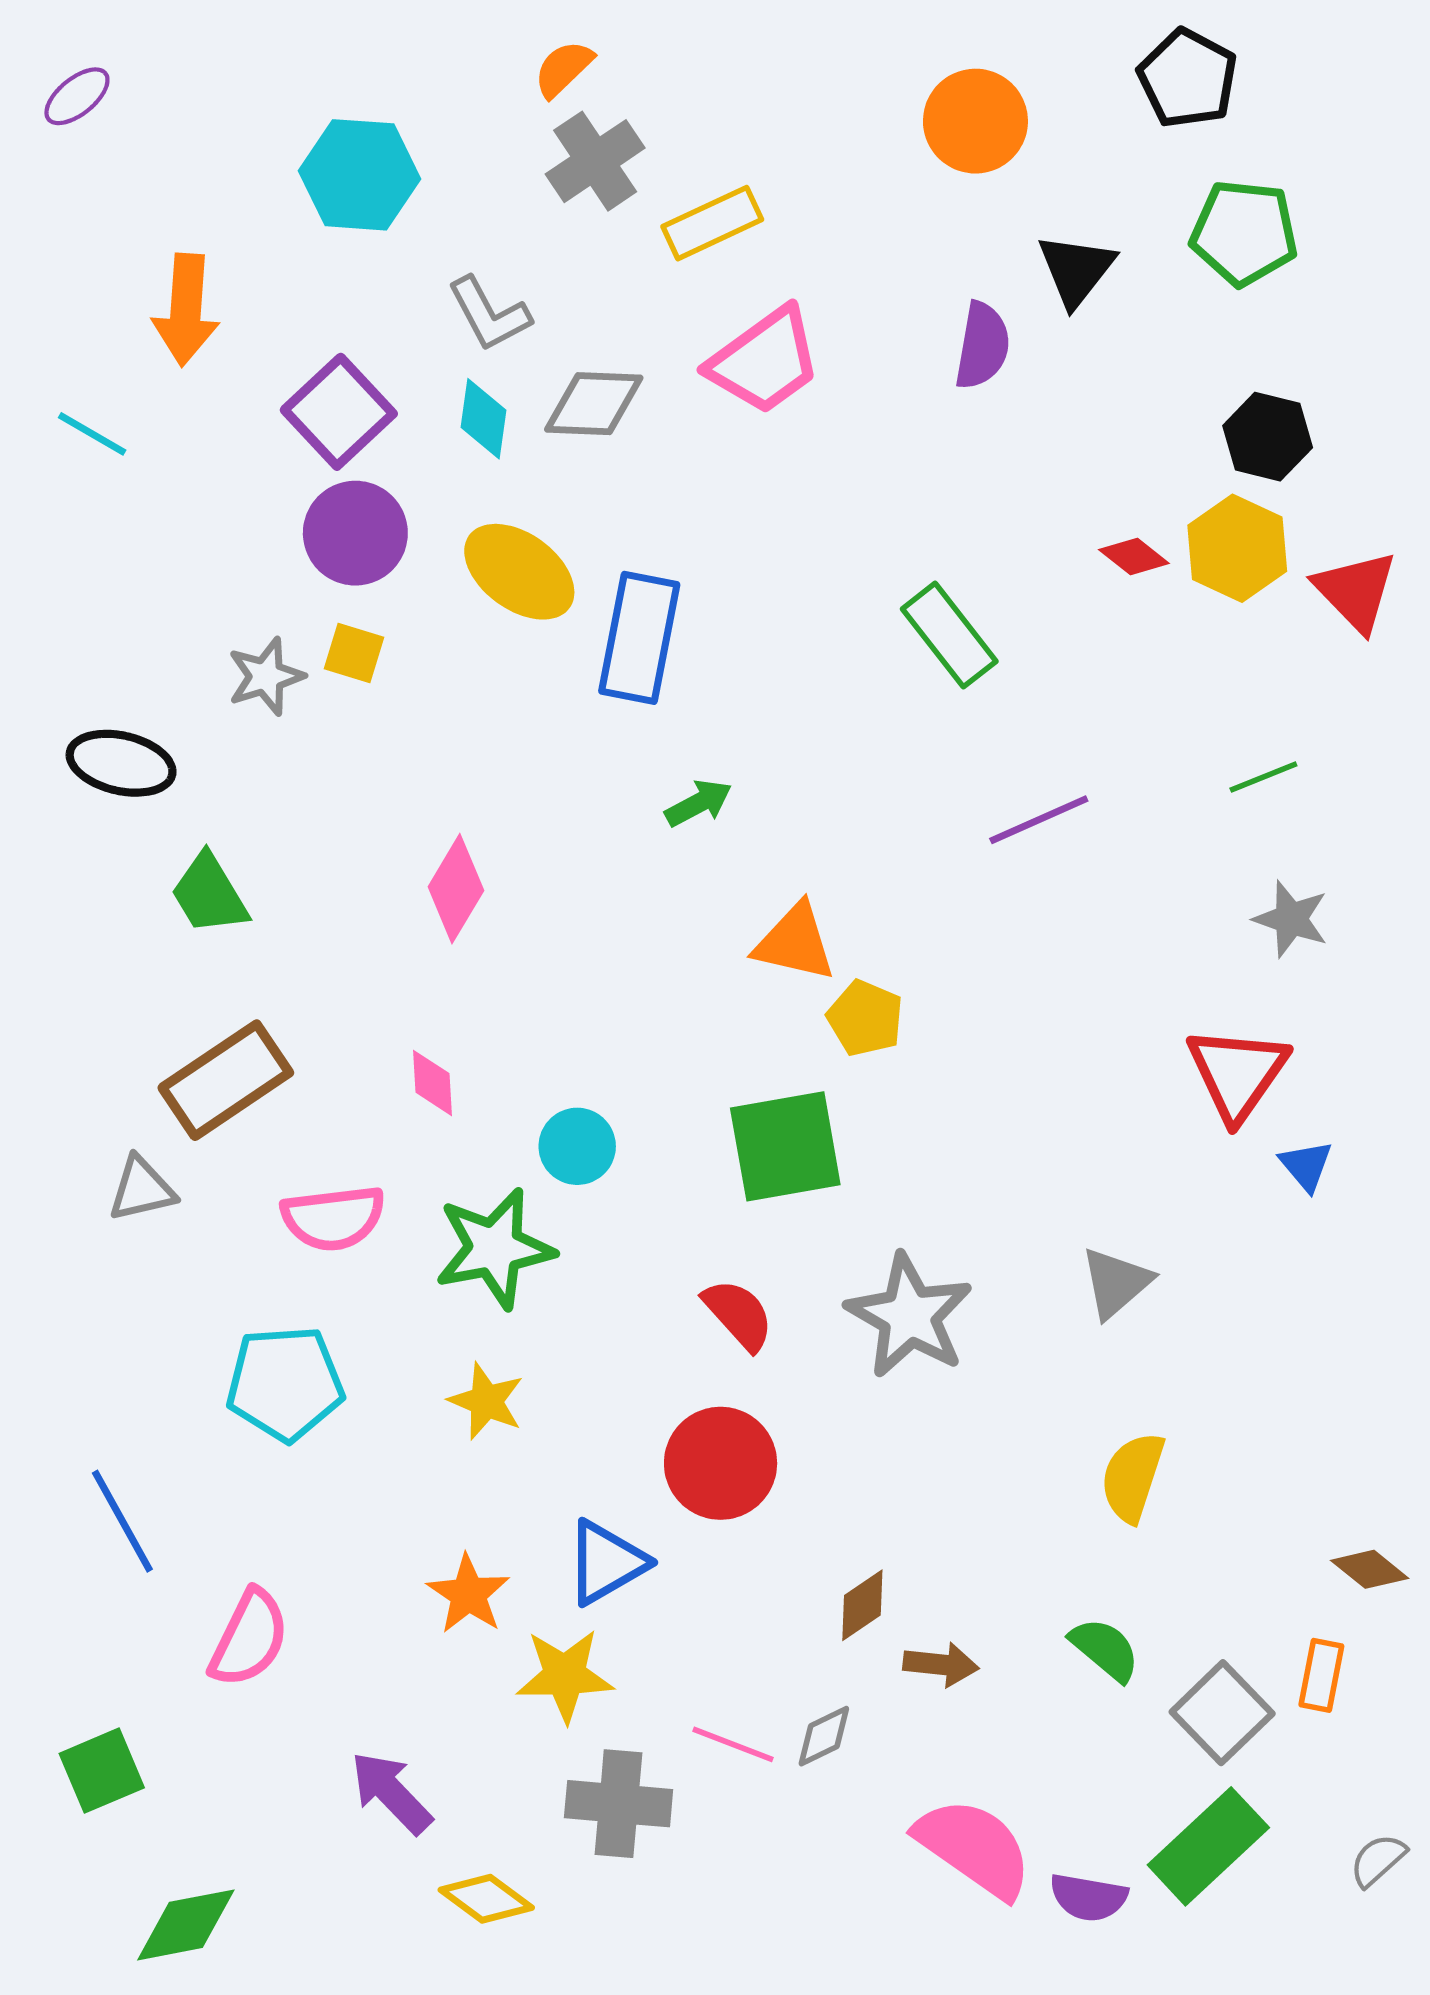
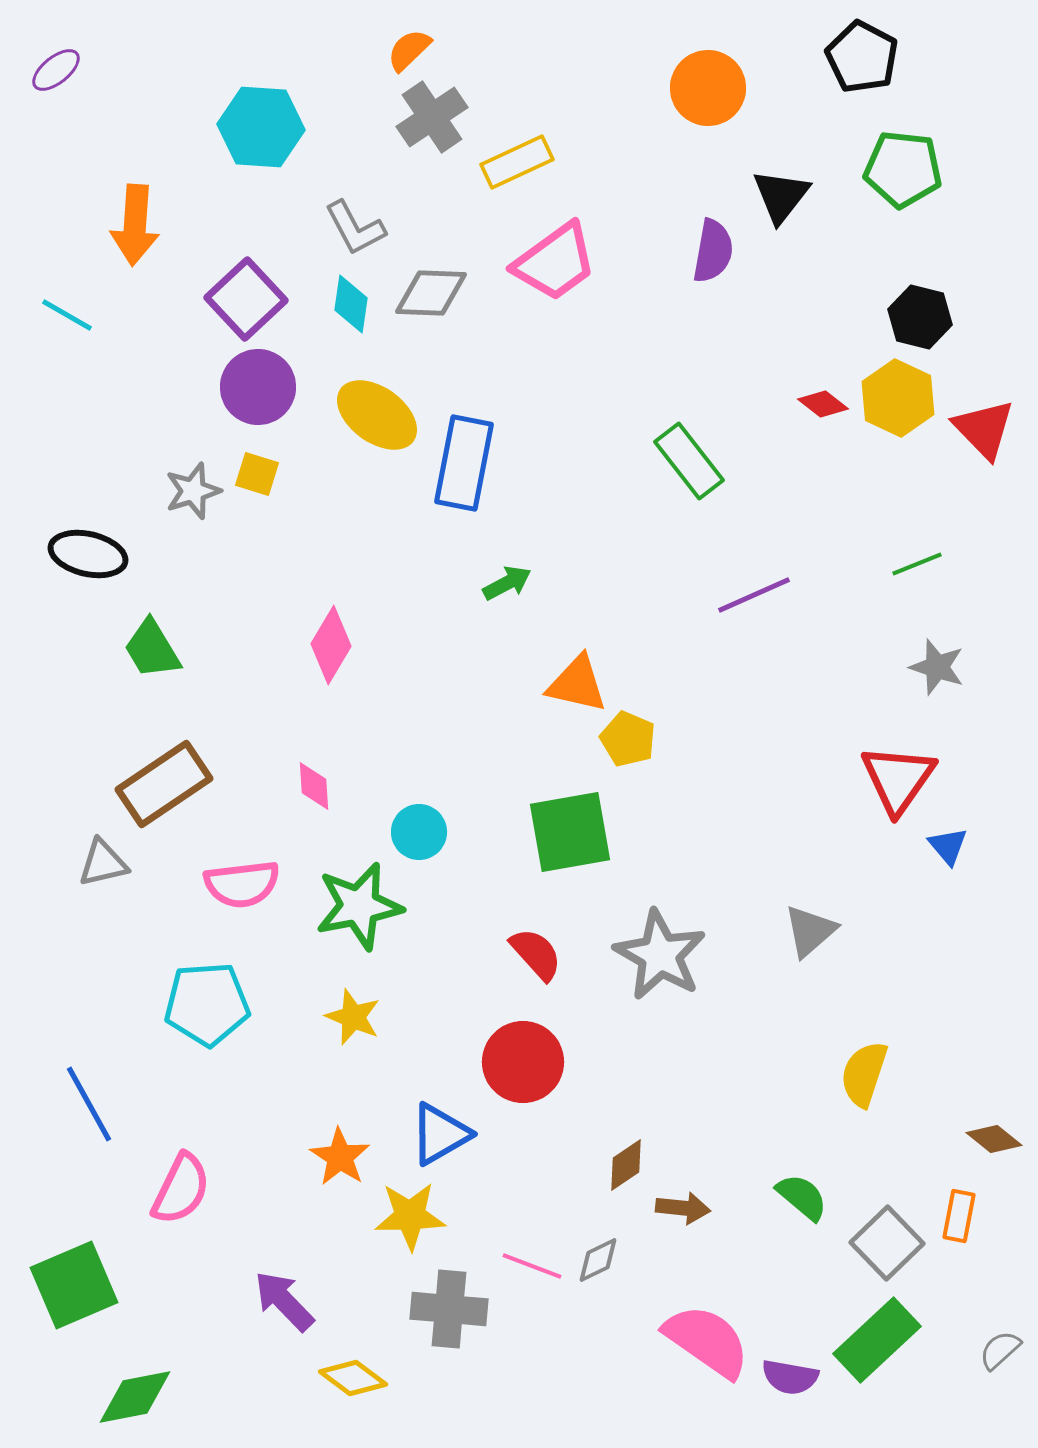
yellow semicircle: (1133, 1477) -> (864, 1074), moved
green square: (102, 1771) -> (74, 1285), size x1.4

